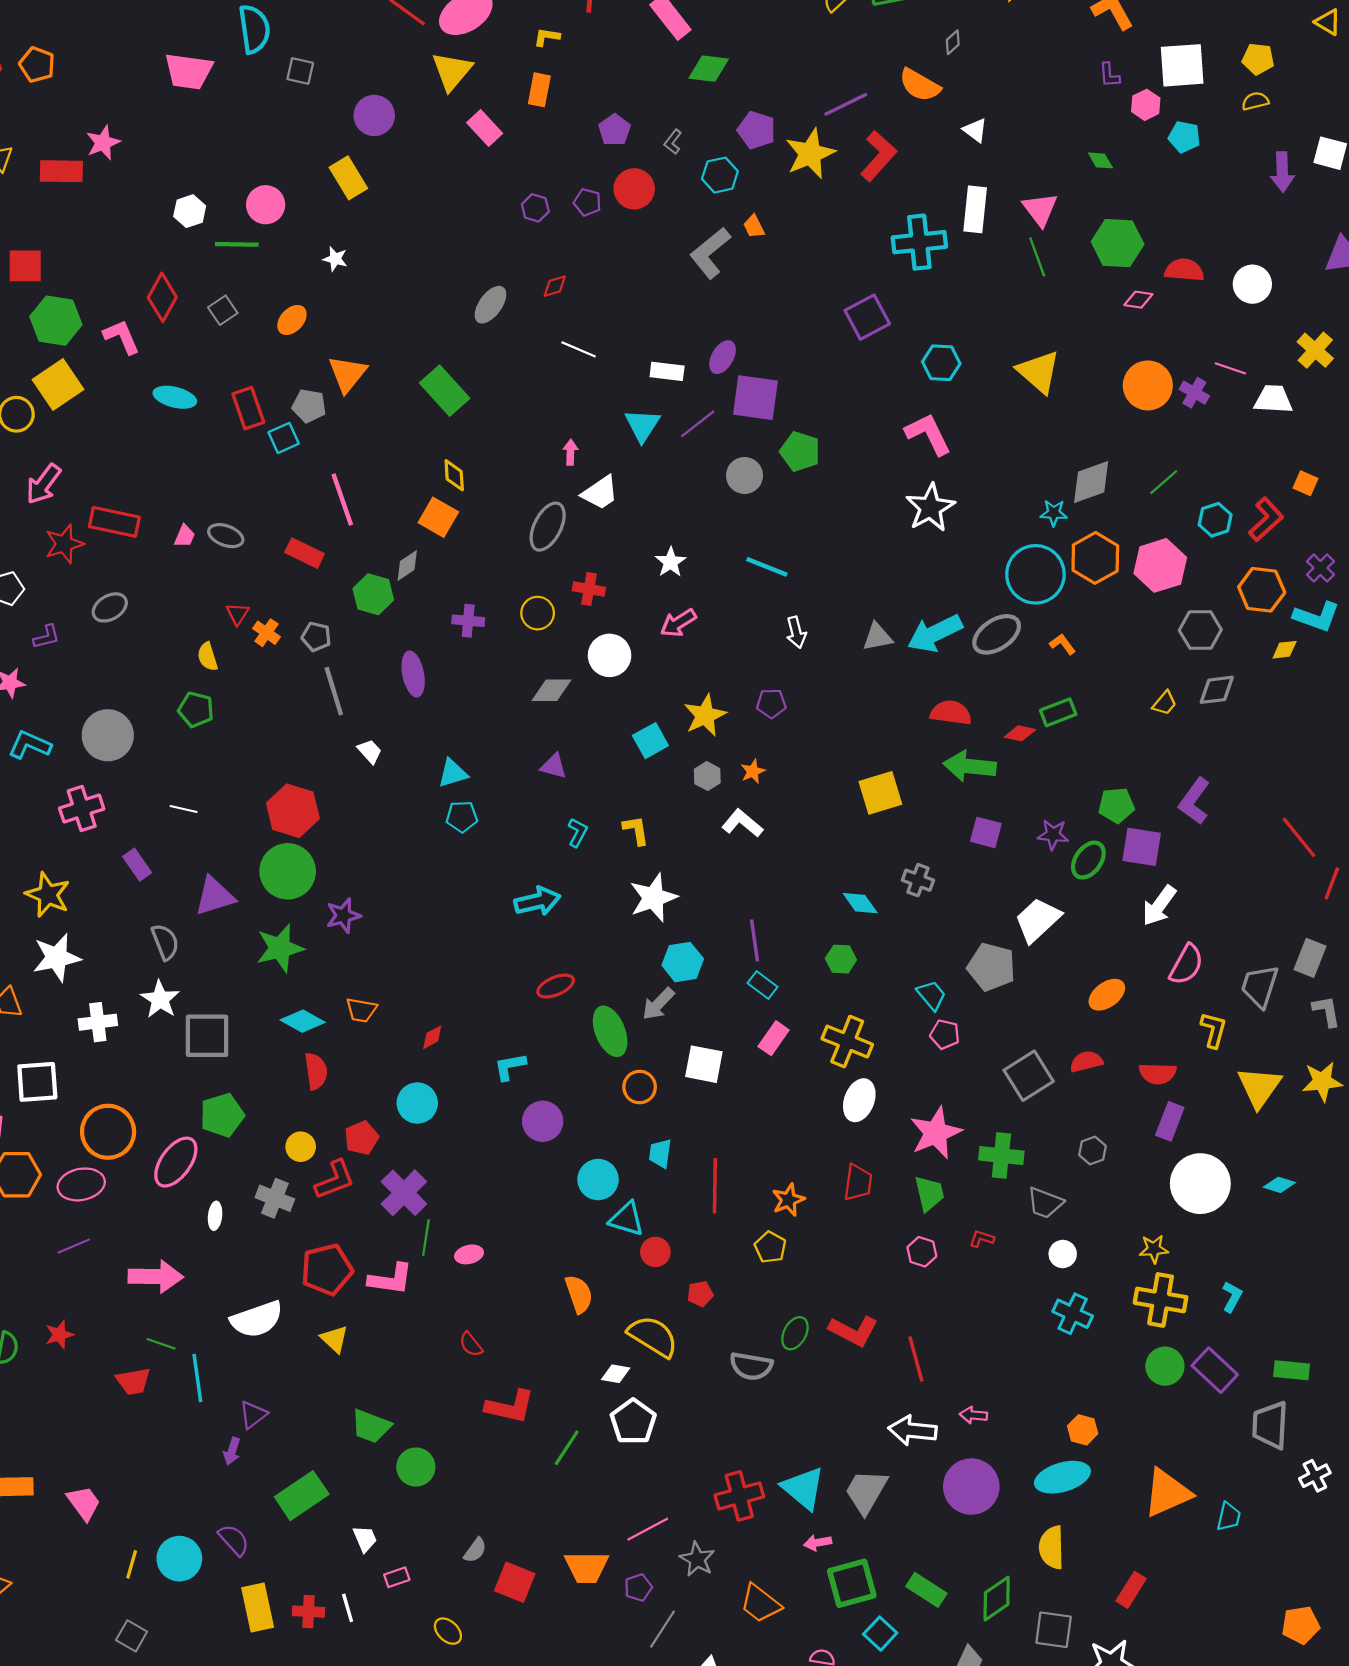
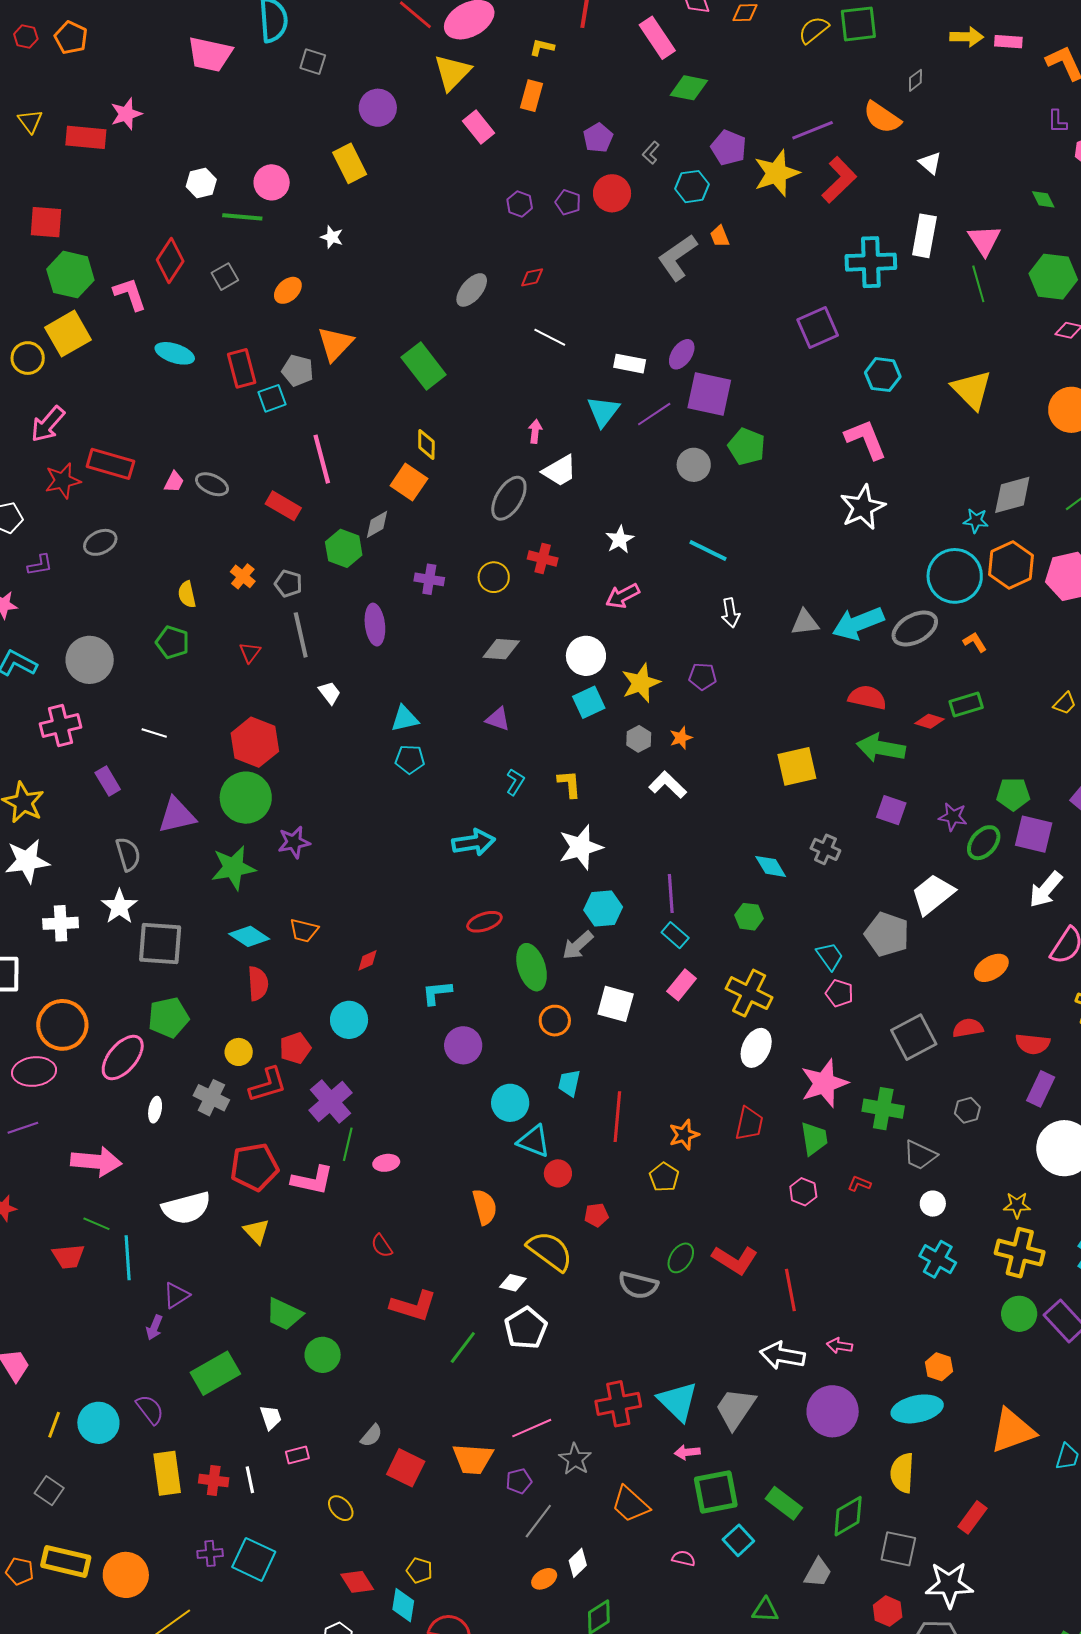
red triangle: (238, 614) -> (250, 652), moved
white circle: (610, 655) -> (586, 656), moved

